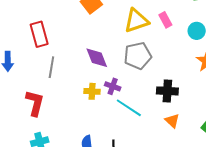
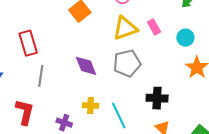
purple cross: (113, 86) -> (64, 123), moved
yellow cross: (92, 91) -> (90, 106), moved
cyan line: (129, 108) -> (119, 115), turned 32

